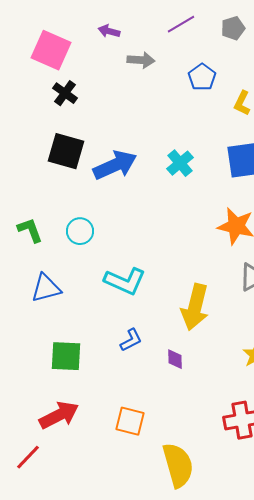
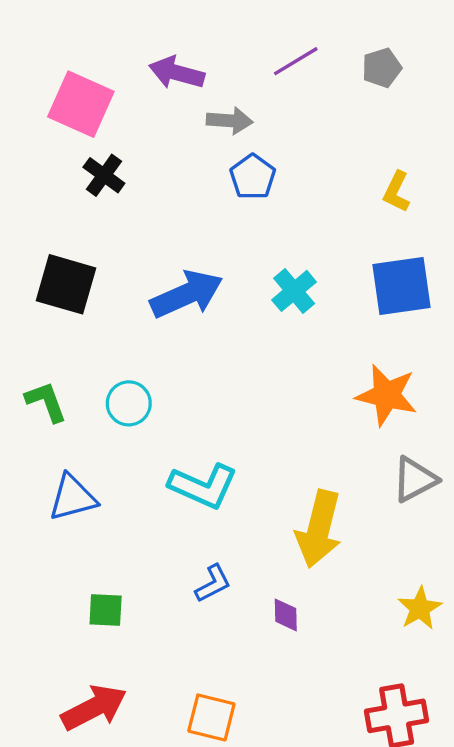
purple arrow: (109, 31) -> (177, 73), size x1.5
blue pentagon: (202, 77) -> (253, 177), moved
black square: (66, 151) -> (66, 284), moved
green square: (66, 356) -> (106, 610), size x0.7

